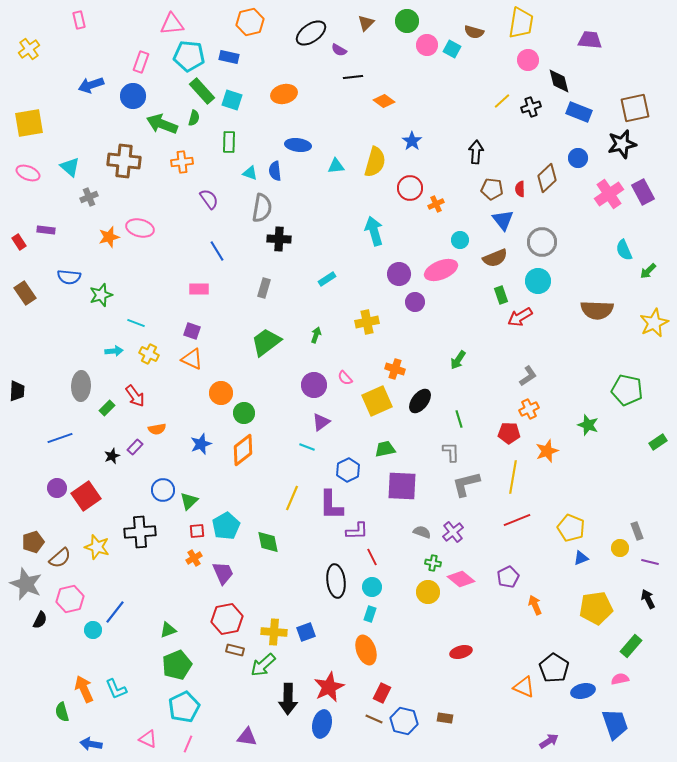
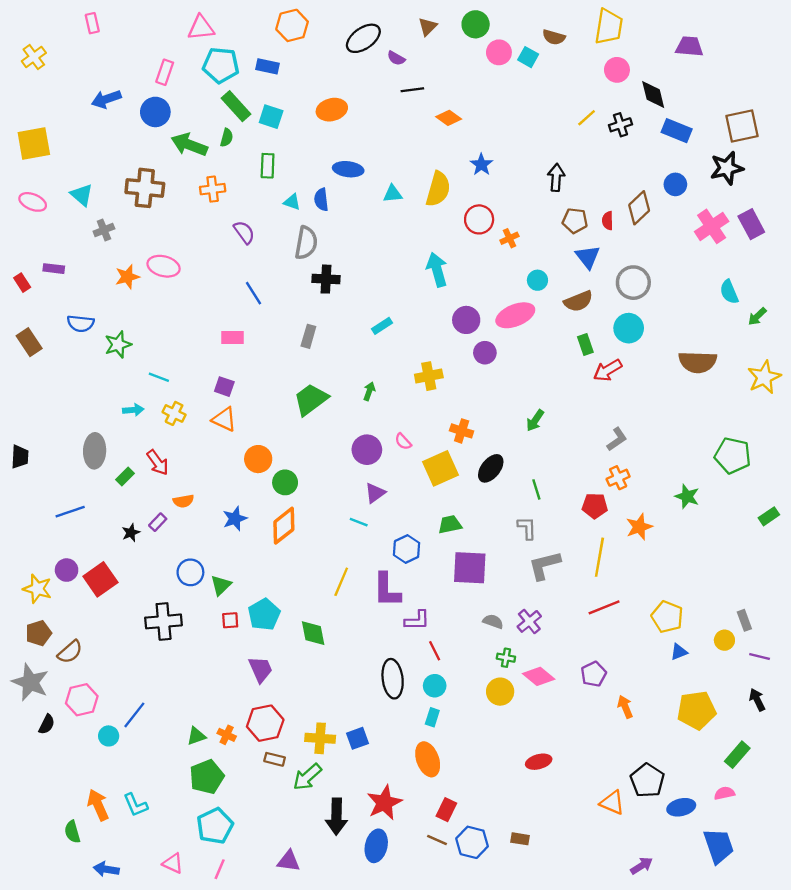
yellow star: (97, 547) -> (37, 589), moved
orange cross: (194, 558) -> (227, 735), moved, turned -35

